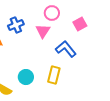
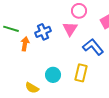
blue cross: (16, 25) -> (43, 32), moved

